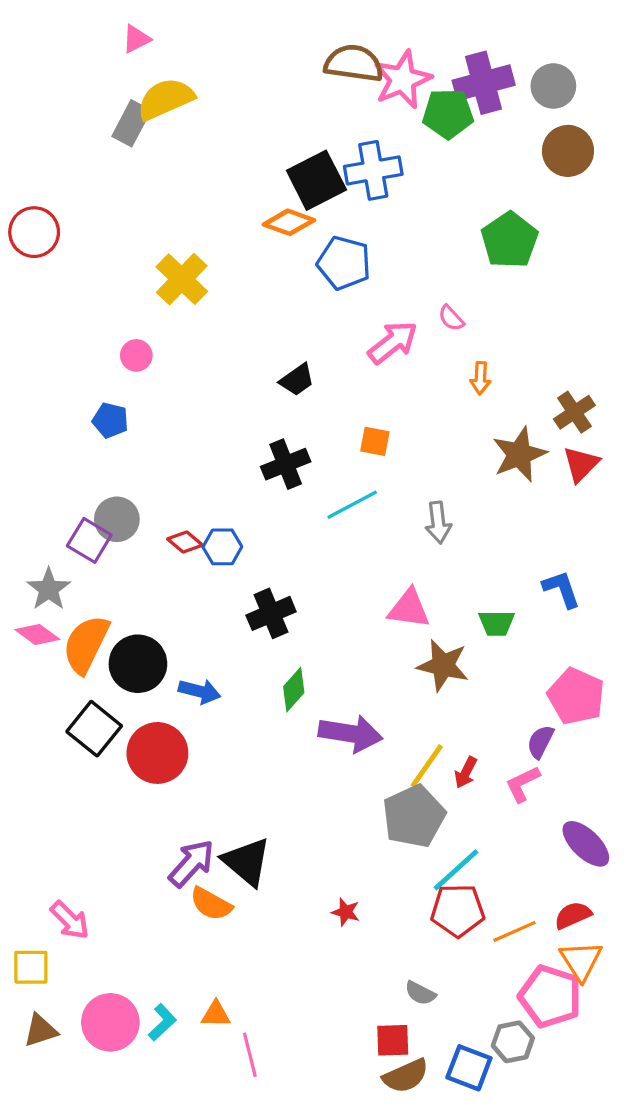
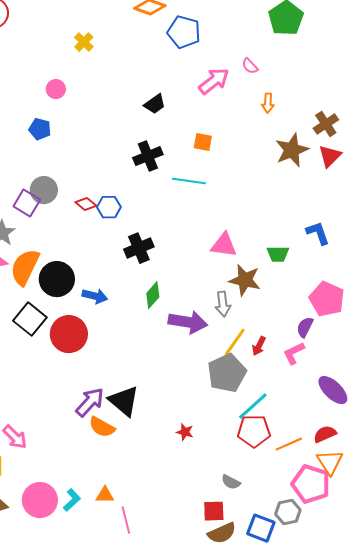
yellow cross: (182, 279) -> (84, 42), size x0.6
cyan line: (352, 505) -> (189, 181), turned 36
gray arrow: (438, 523) -> (223, 304), moved

